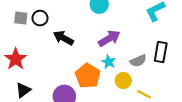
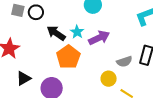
cyan star: (109, 62) -> (77, 32), moved
orange pentagon: (88, 76) -> (68, 57), moved
black triangle: (23, 90) -> (24, 78), moved

